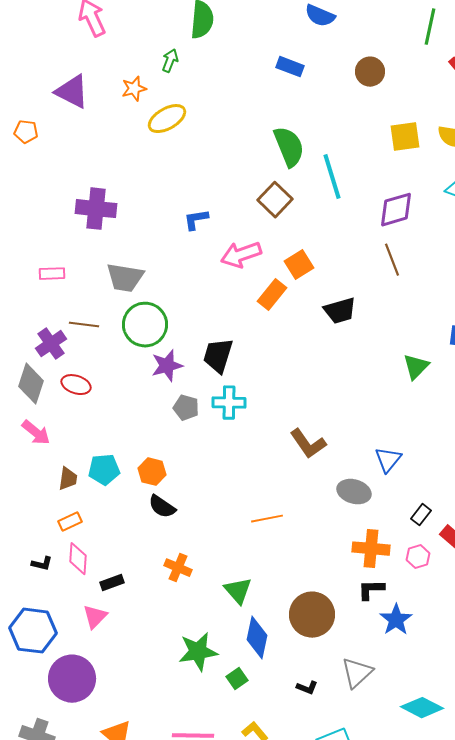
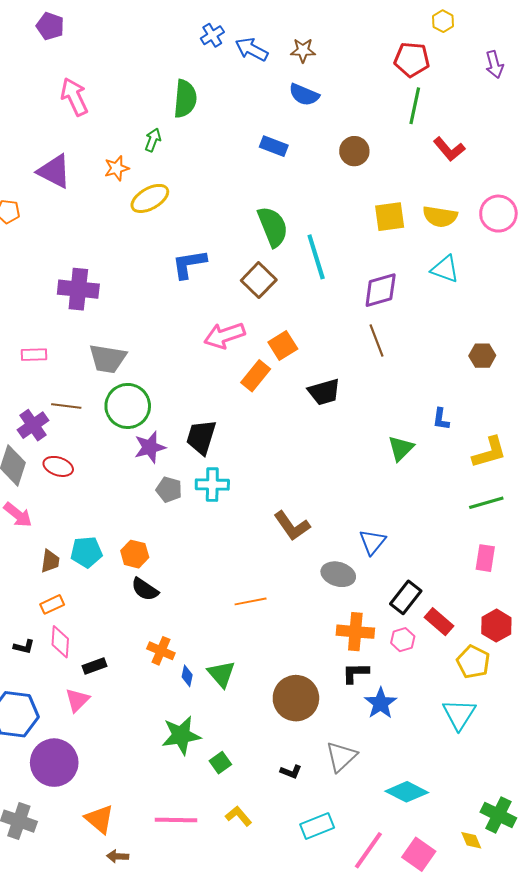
blue L-shape: (196, 220) -> (189, 264), moved, size x1.4
black rectangle: (421, 515) -> (406, 597), size x1.5
blue diamond: (257, 638) -> (187, 676), moved, size x0.5

